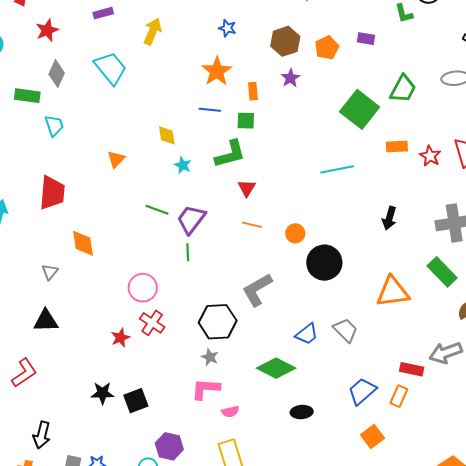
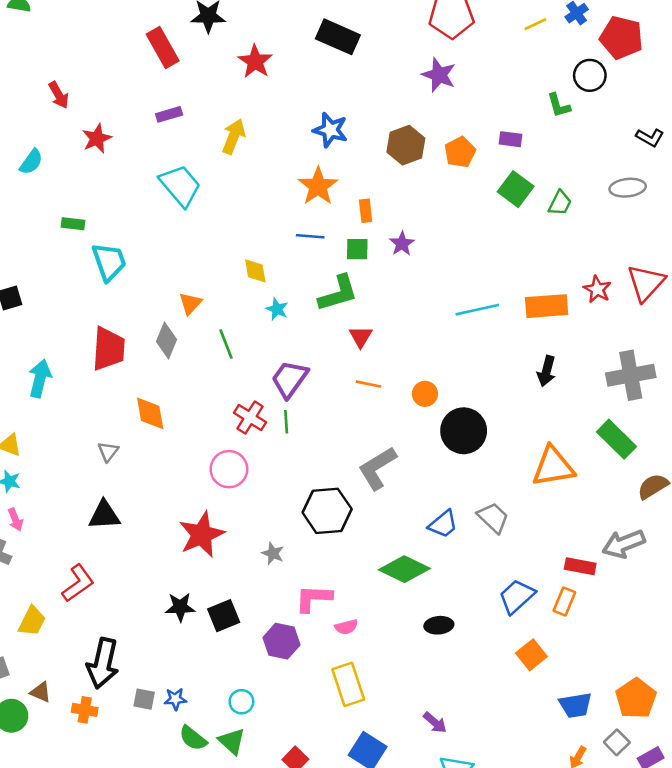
blue star: (227, 28) -> (330, 130), size x1.5
gray diamond: (57, 74) -> (166, 341), moved
purple star: (290, 78) -> (402, 244), moved
green trapezoid: (403, 89) -> (560, 203), size x0.7
green rectangle: (27, 96) -> (73, 224), size x0.7
green square: (360, 109) -> (516, 189), moved, size x0.7
cyan trapezoid: (54, 126) -> (109, 262), size x1.4
orange rectangle: (397, 146) -> (547, 306), moved, size x1.5
green line: (157, 210) -> (226, 344), moved, turned 50
red cross: (152, 323) -> (250, 417), moved
red star: (120, 338) -> (202, 535), size x1.8
gray star: (210, 357) -> (273, 553), moved
black arrow: (42, 435) -> (103, 663), size x1.4
purple hexagon: (169, 446) -> (281, 641), moved

